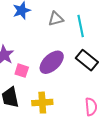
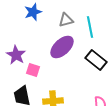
purple ellipse: (52, 62) -> (62, 47), moved

